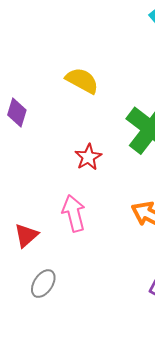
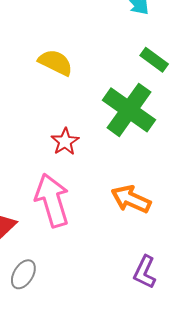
pink arrow: (74, 213) -> (52, 200), size x1.4

